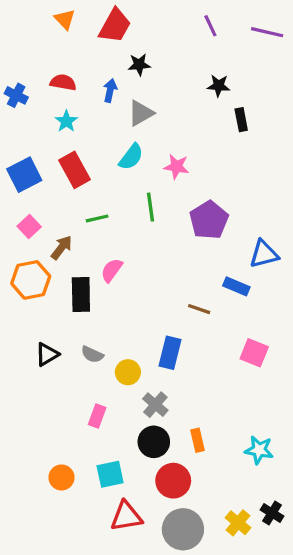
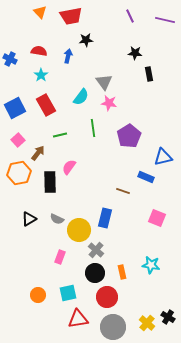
red trapezoid: (115, 26) -> (71, 16), turned 50
gray triangle: (141, 113) -> (104, 82), moved, turned -36
yellow circle: (128, 372) -> (79, 230), size x1.5
cyan star: (259, 450) -> (151, 265), moved

